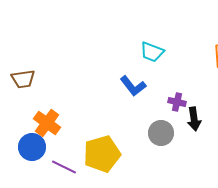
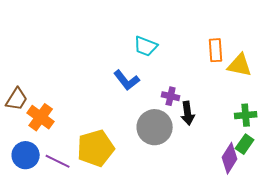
brown trapezoid: (23, 79) -> (17, 99), moved, turned -50
gray circle: (161, 133) -> (155, 127), size x1.4
blue circle: (32, 147) -> (26, 155), moved

